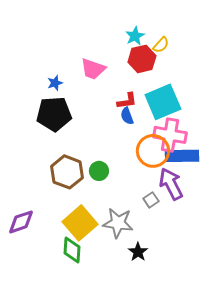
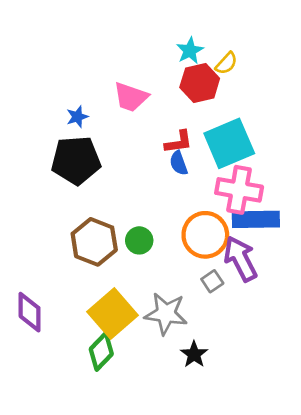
orange circle: (153, 151) -> (205, 235), moved
purple diamond: (21, 222) -> (30, 312), turned -72
green diamond: (72, 250) -> (101, 352), turned 40

